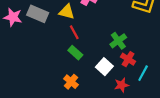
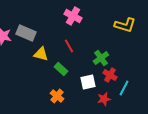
yellow triangle: (67, 12) -> (41, 54), moved
red line: (74, 32) -> (69, 46), moved
white square: (104, 67) -> (88, 82), turned 35

